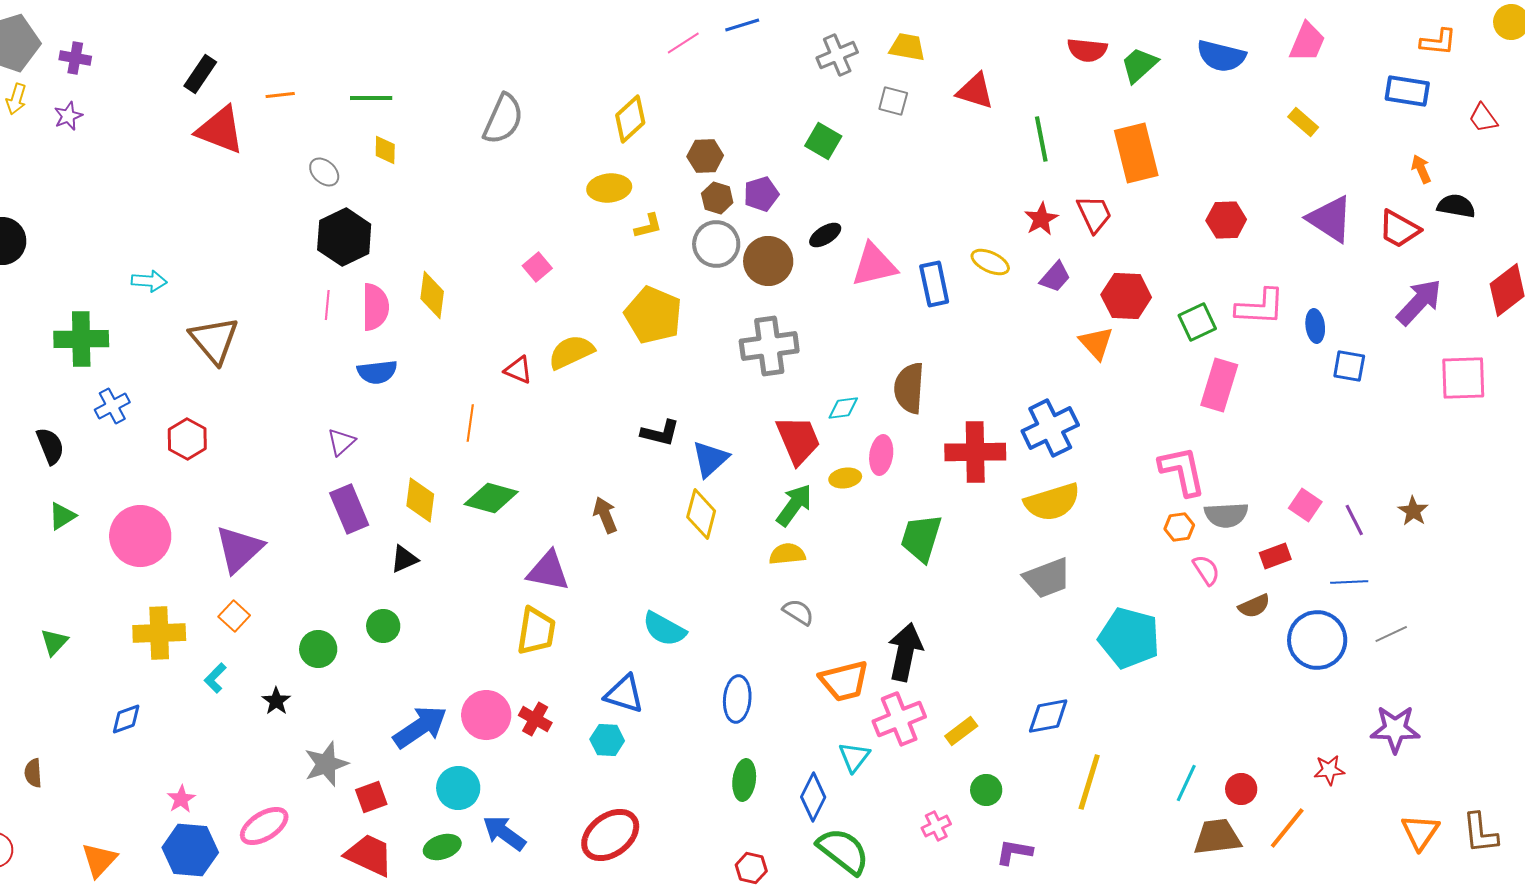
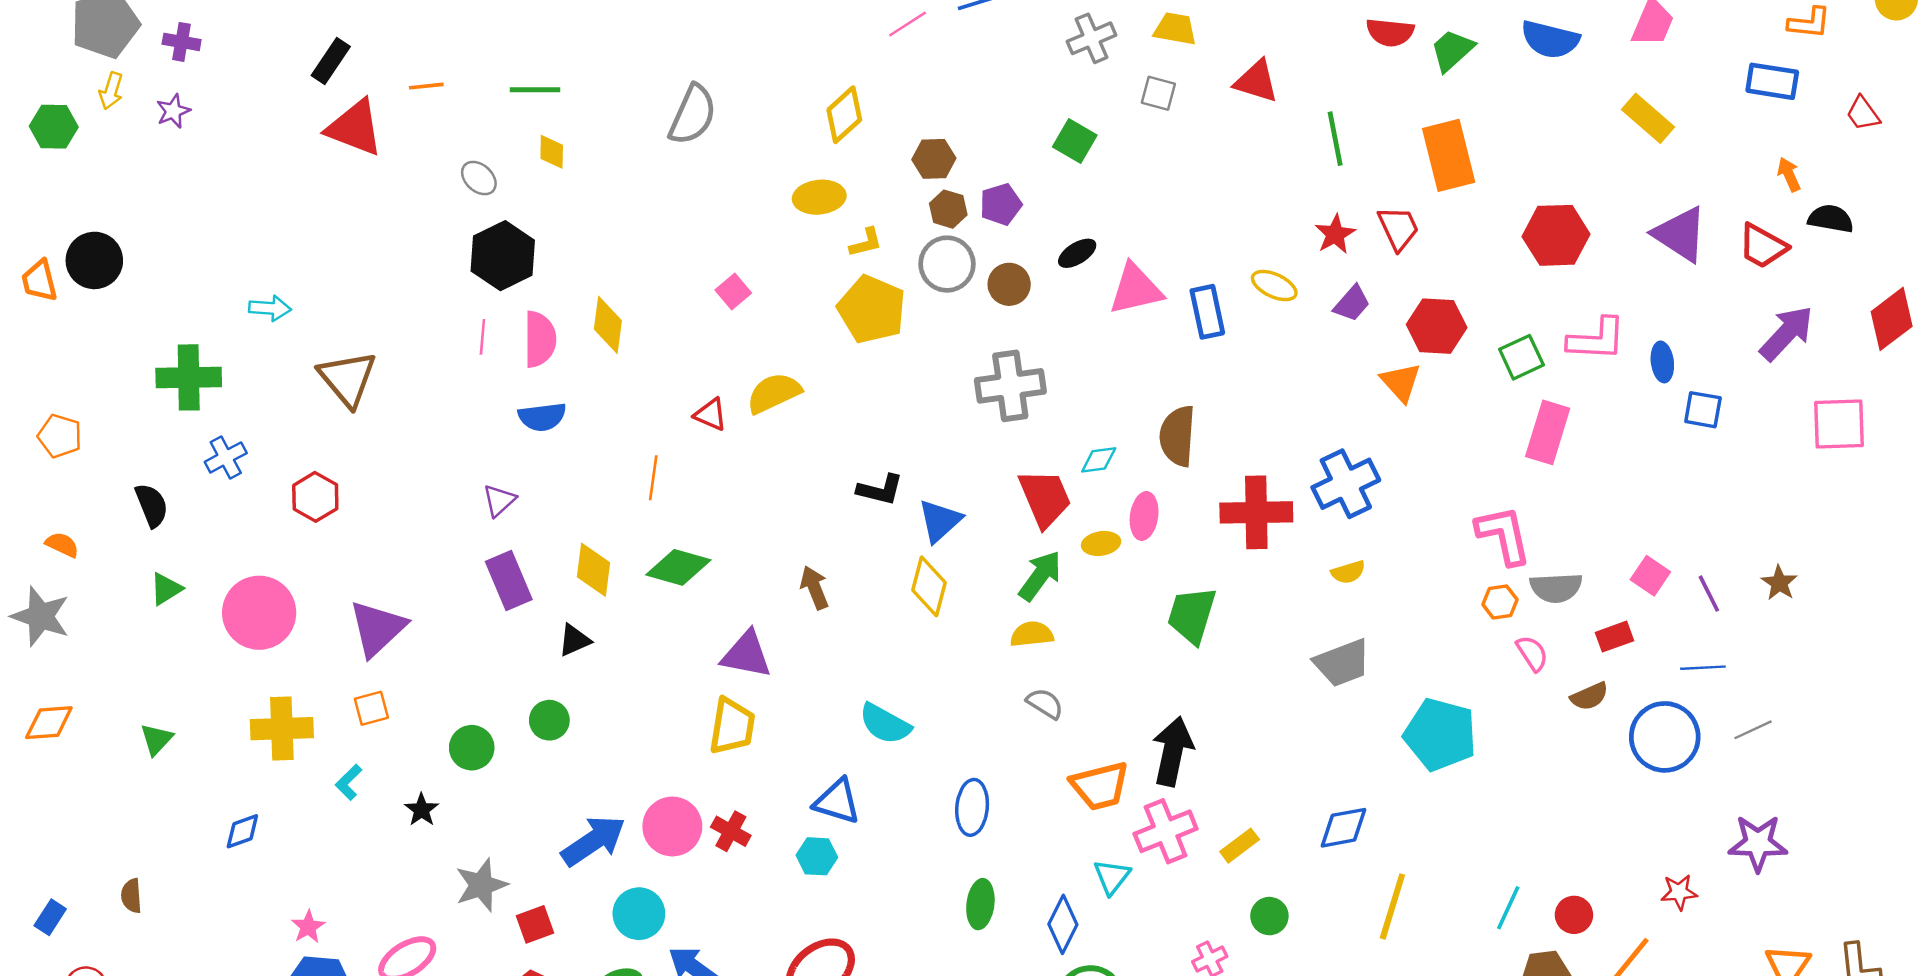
yellow rectangle: (1303, 122) -> (1648, 118), size x1.4
red hexagon: (1226, 220) -> (1556, 235), size x1.4
brown circle: (768, 261) -> (1009, 284), size x0.7
yellow pentagon: (653, 315) -> (872, 309), moved
yellow semicircle: (1052, 502) -> (1348, 572), size x0.5
orange square: (234, 616) -> (371, 708), turned 32

